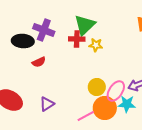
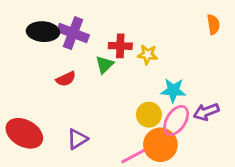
green triangle: (85, 25) -> (105, 65), moved, size x0.6
black ellipse: (23, 41) -> (43, 32), moved
cyan star: (127, 104) -> (173, 90), moved

